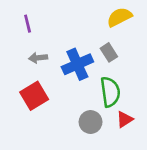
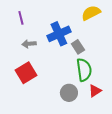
gray rectangle: (109, 52) -> (78, 47), moved
blue cross: (77, 64) -> (59, 34), moved

